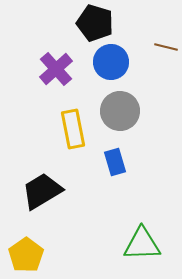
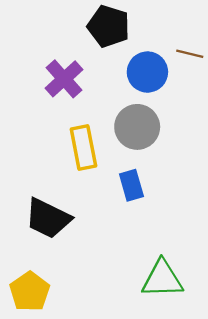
blue circle: (111, 62) -> (147, 72), moved
black trapezoid: (42, 191) -> (48, 218), turned -123

